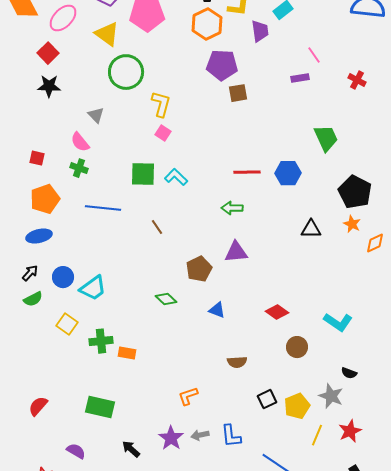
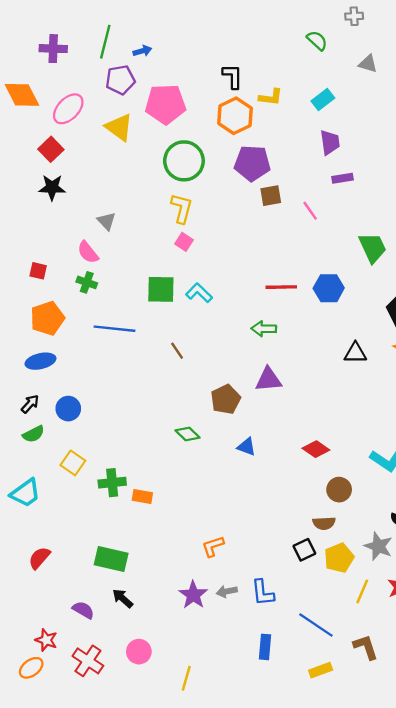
purple trapezoid: (260, 31) -> (330, 142), moved
pink line: (314, 55) -> (310, 211), moved
green circle: (126, 72) -> (184, 161), moved
cyan trapezoid: (93, 288) -> (25, 493), moved
brown semicircle: (237, 362) -> (324, 523), moved
black arrow: (131, 449) -> (123, 598), moved

